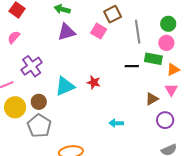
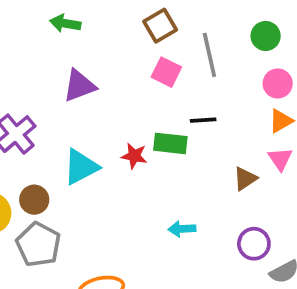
pink square: (99, 31) -> (166, 72), moved
purple triangle: (67, 32) -> (79, 86), moved
pink circle: (166, 43) -> (278, 84), moved
green rectangle: (153, 59) -> (170, 143), moved
purple circle: (165, 120) -> (254, 244), moved

